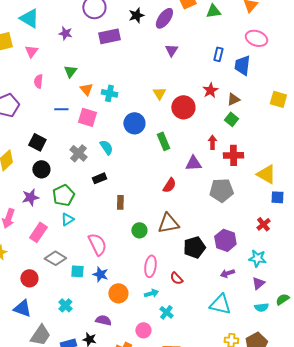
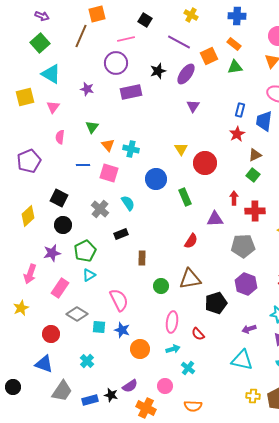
red star: (210, 90) -> (237, 134), moved
purple hexagon: (225, 240) -> (246, 284), moved
purple semicircle: (103, 320) -> (130, 386), moved, turned 133

